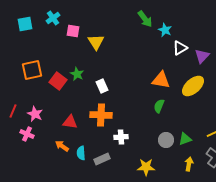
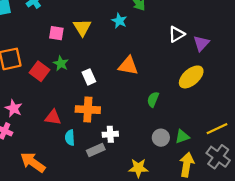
cyan star: (165, 30) -> (119, 21), moved
pink square: (73, 31) -> (56, 33), moved
orange triangle: (161, 80) -> (128, 66), moved
orange arrow: (62, 146) -> (33, 162), moved, size x1.6
cyan semicircle: (81, 153) -> (70, 138), moved
gray rectangle: (102, 159) -> (96, 150), moved
yellow arrow: (189, 164) -> (187, 165), size x1.5

